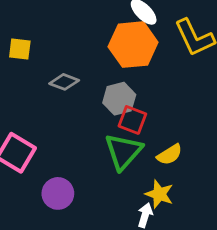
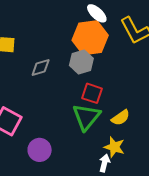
gray diamond: (64, 82) -> (41, 68), turned -35
gray hexagon: (119, 99) -> (81, 62), moved

